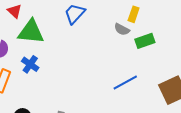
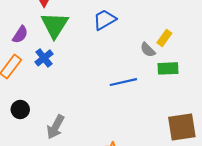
green triangle: (31, 32) -> (55, 25), turned 40
blue line: (125, 83) -> (123, 82), moved

